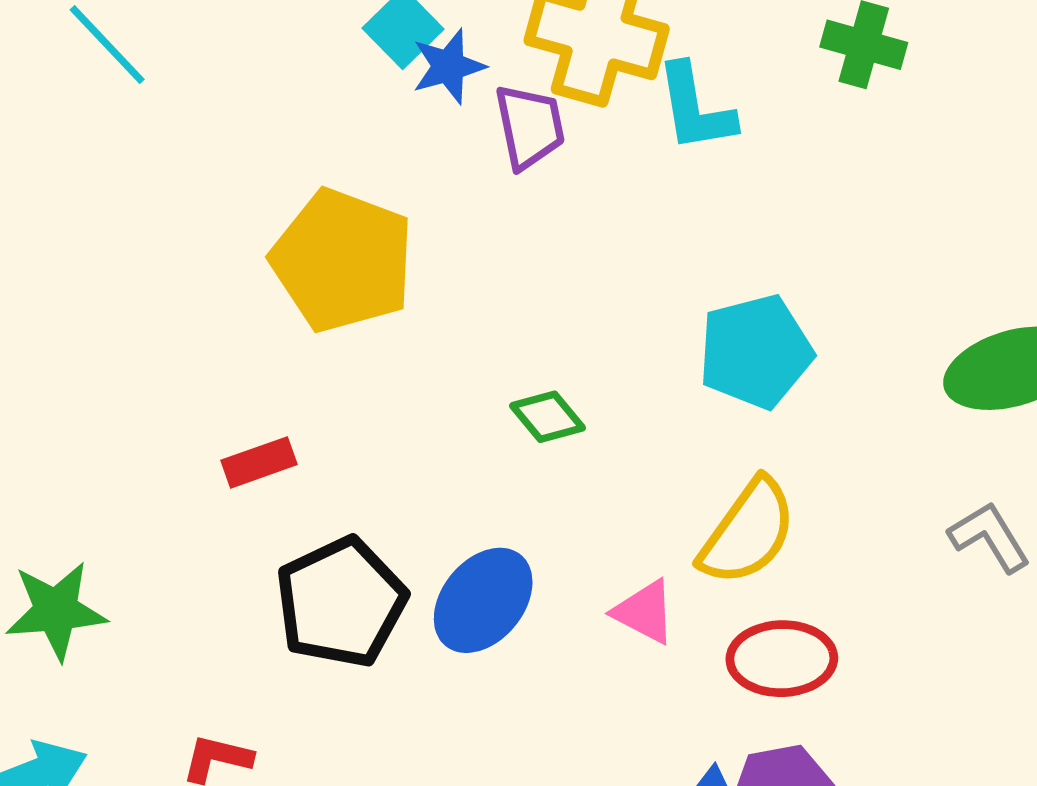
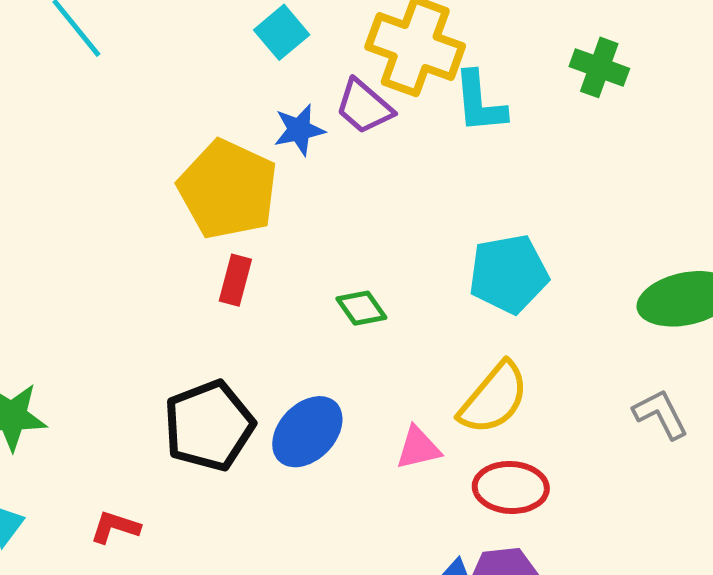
blue star: (449, 66) -> (299, 130), moved
purple trapezoid: (530, 127) -> (364, 107), turned 138
red rectangle: (259, 462) -> (235, 280), moved, turned -60
pink triangle: (644, 612) -> (418, 448), turned -45

